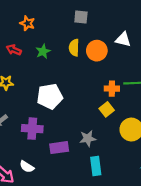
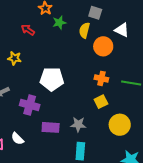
white triangle: (123, 39) -> (122, 30), moved
yellow semicircle: (74, 48) -> (84, 30), moved
green star: (43, 51) -> (59, 23), moved
orange cross: (112, 89) -> (101, 78), moved

